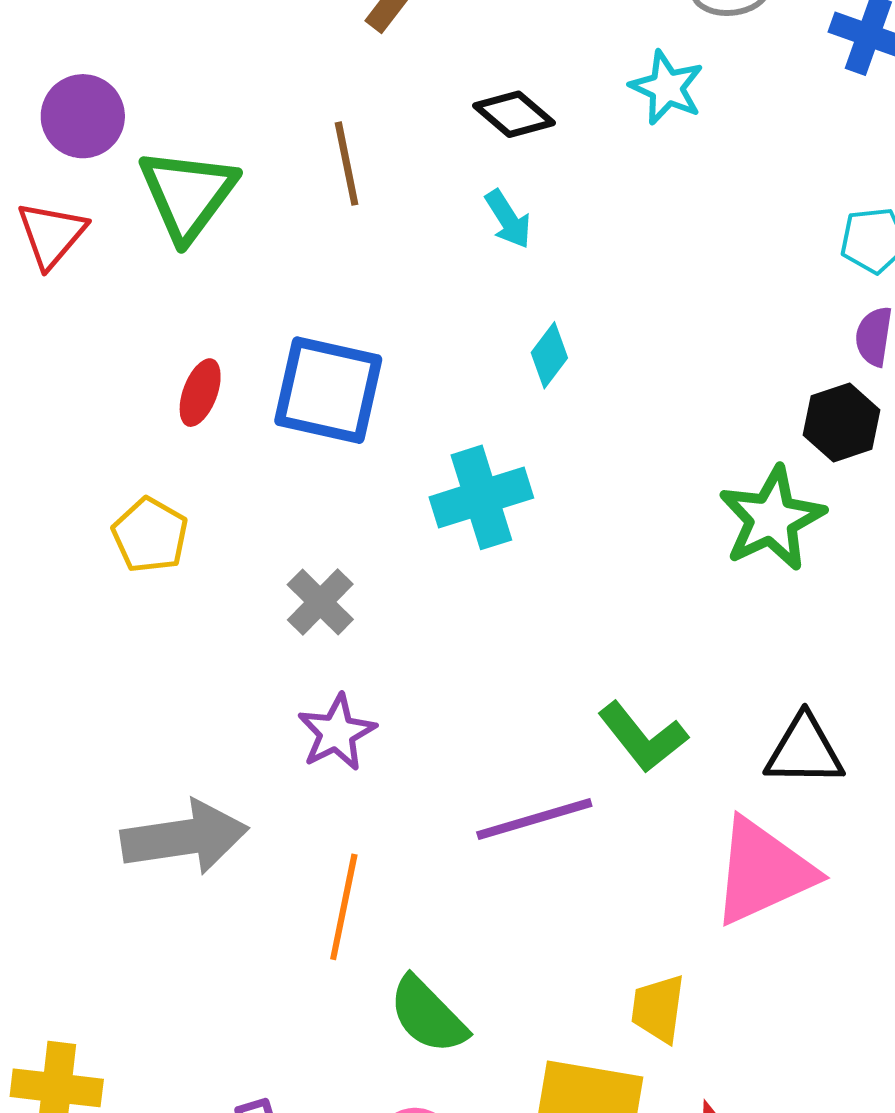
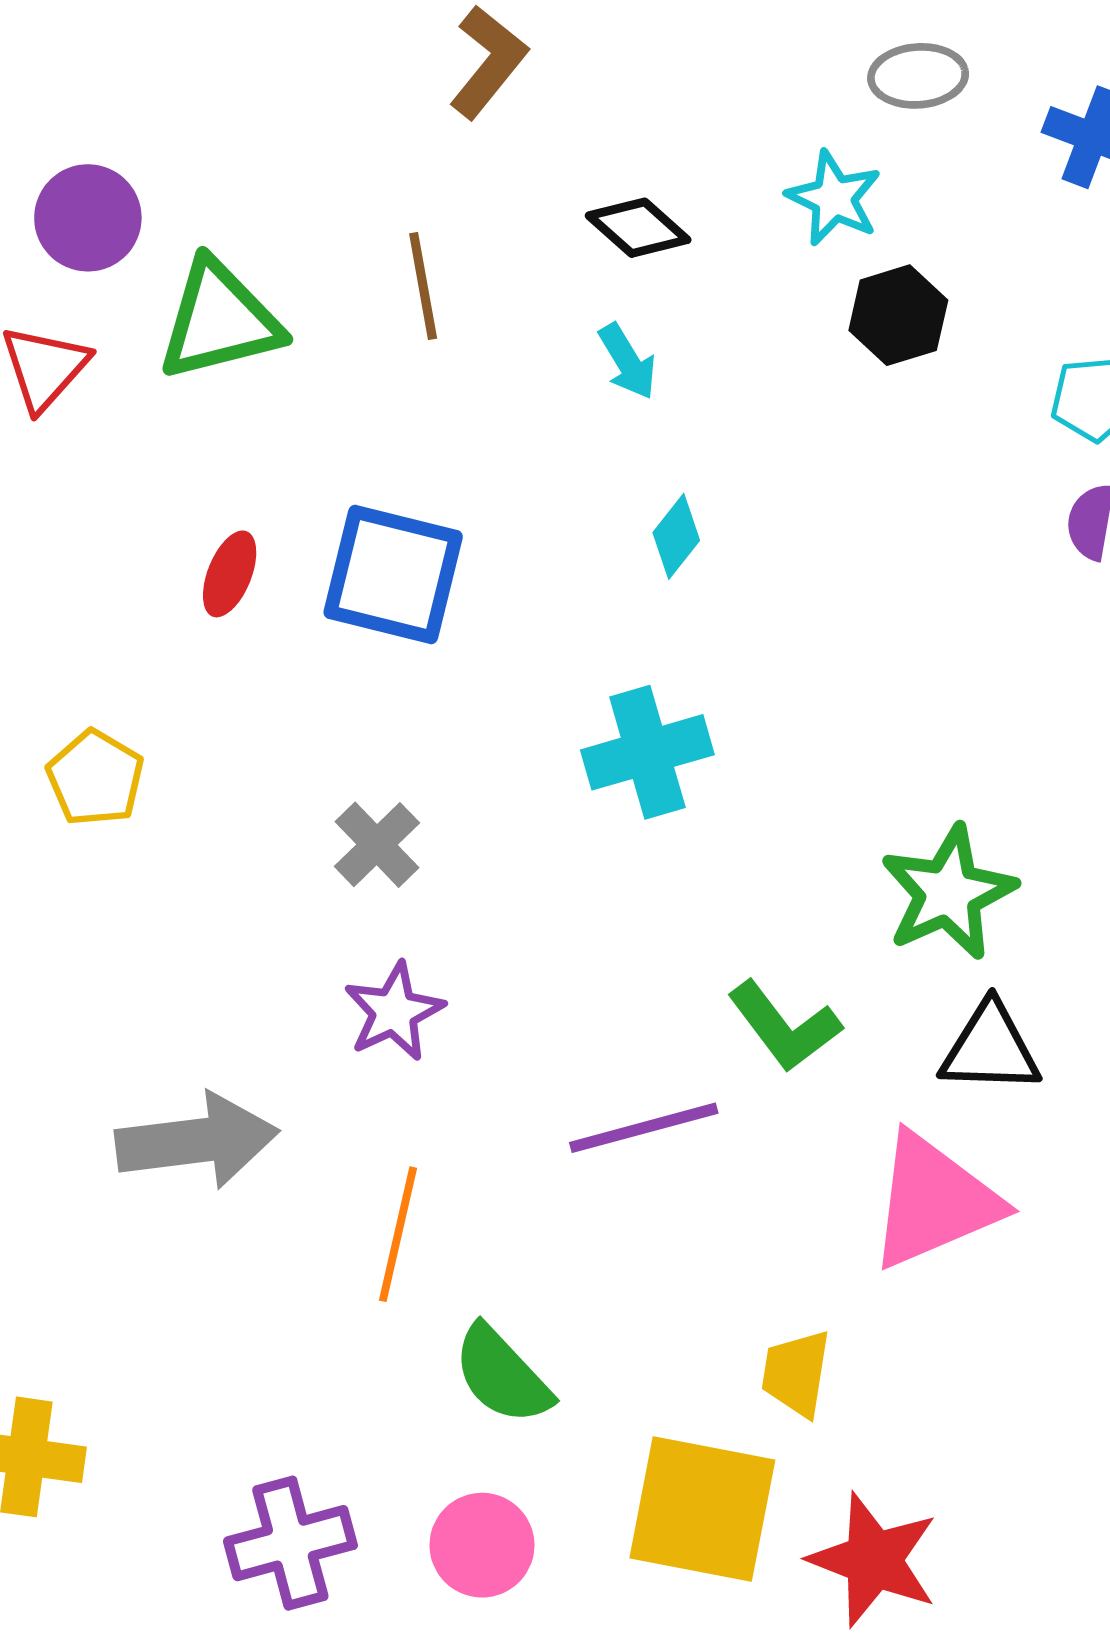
green triangle: (188, 194) -> (219, 320), turned 38
black hexagon: (842, 423) -> (898, 315), moved
cyan cross: (481, 497) -> (647, 752), moved
green star: (772, 519) -> (948, 893), moved
yellow pentagon: (150, 535) -> (95, 778), moved

